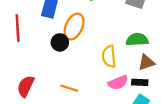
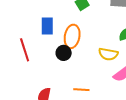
yellow semicircle: (109, 56) -> (108, 54), turned -60

